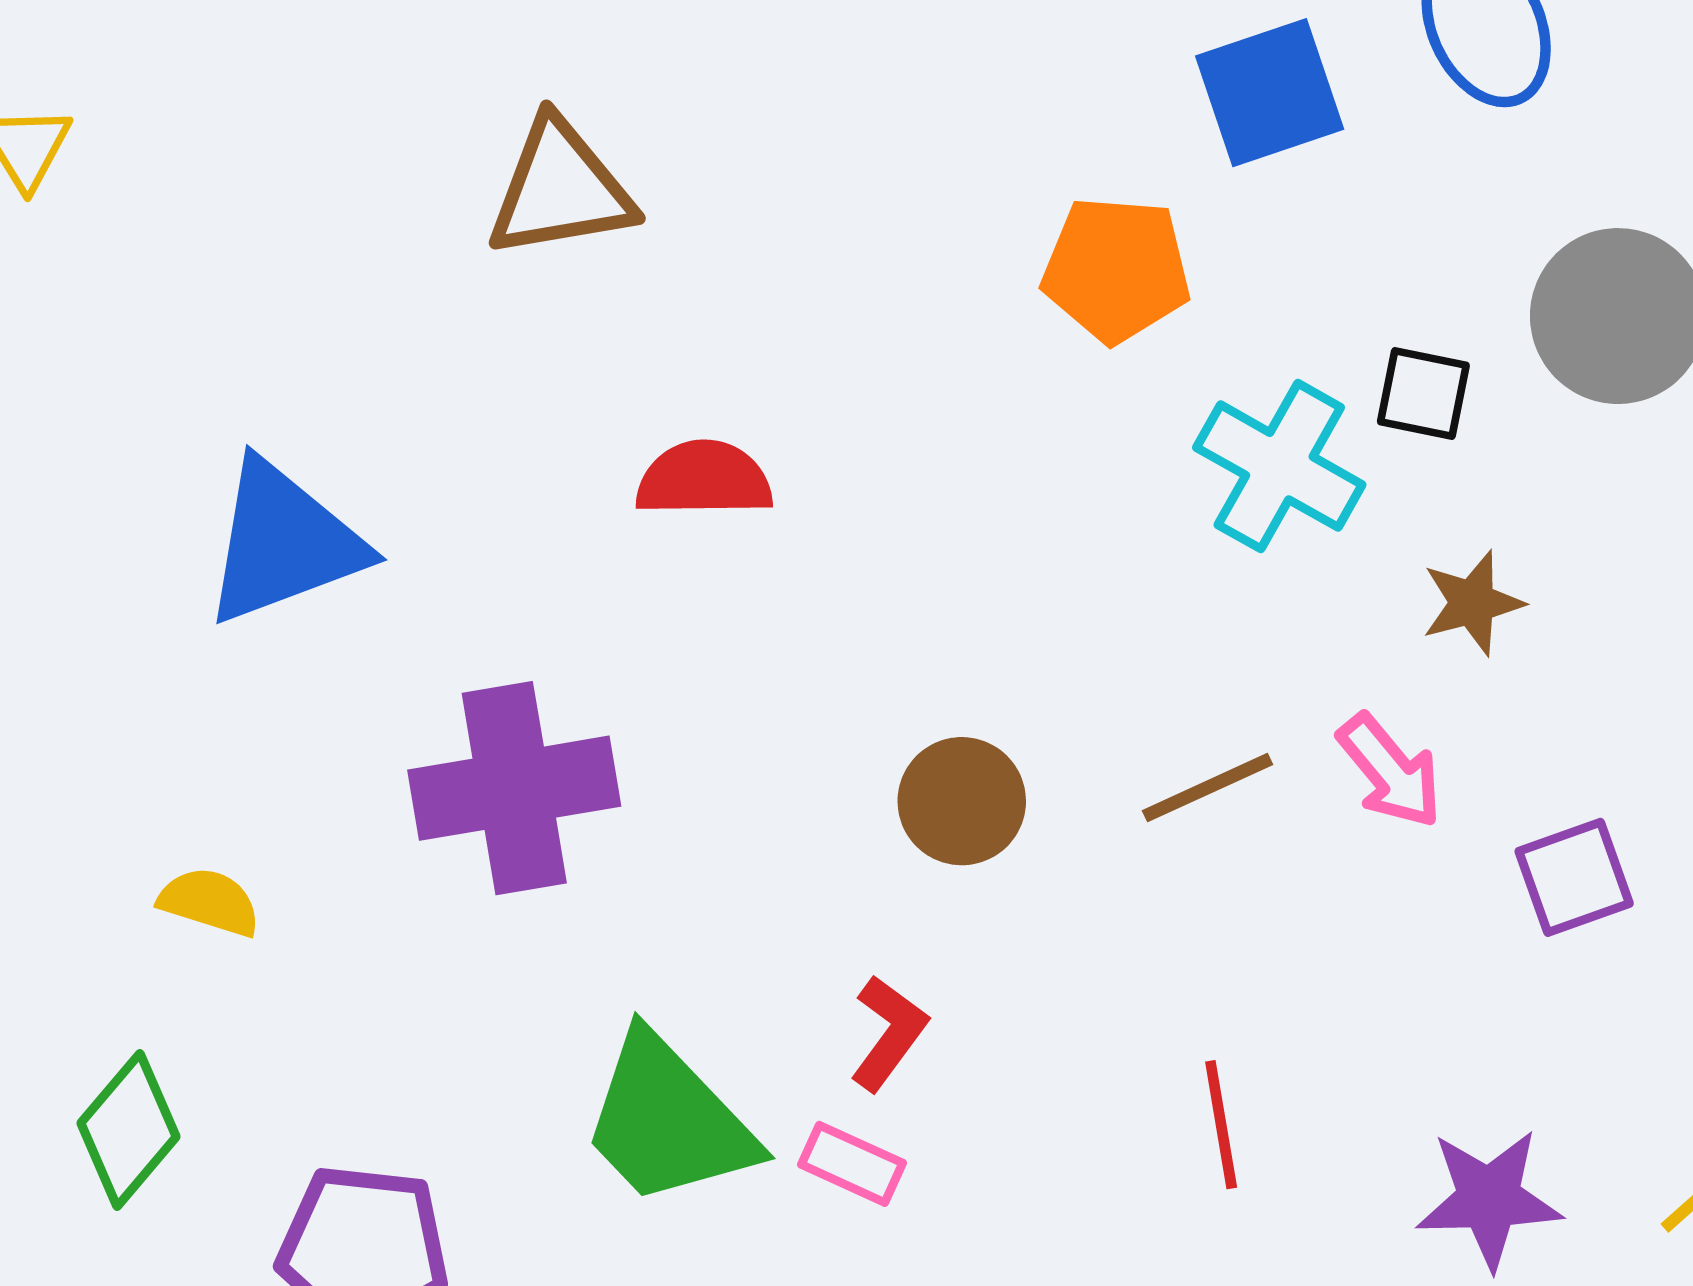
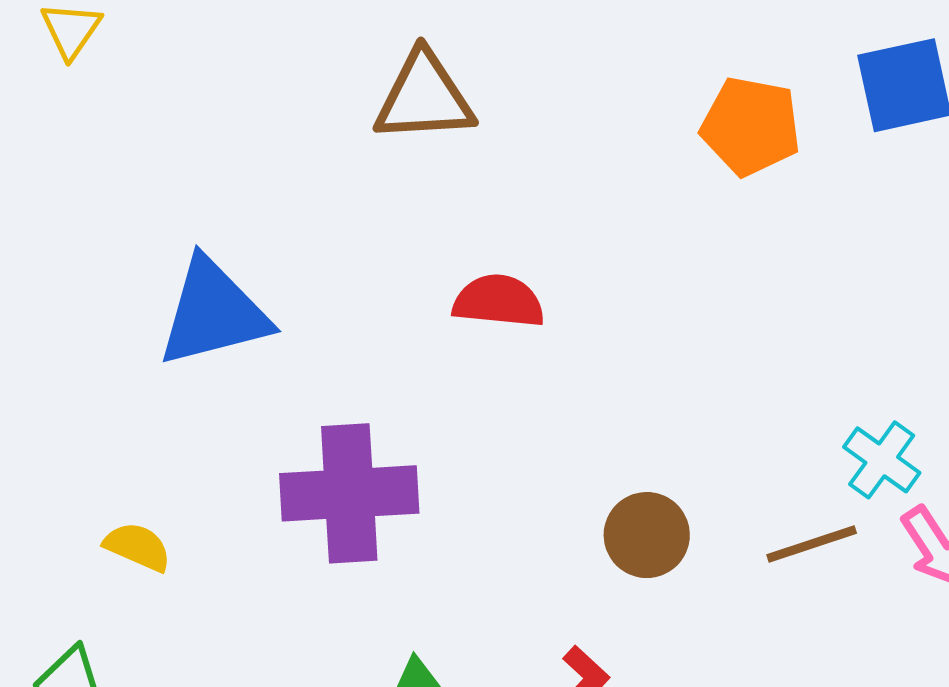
orange pentagon: (1116, 269) -> (751, 126), moved
cyan cross: (1279, 466) -> (882, 460), moved, size x0.7

